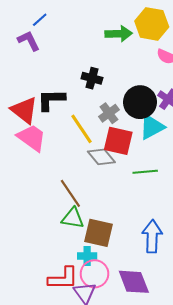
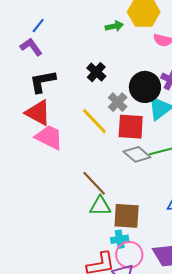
green arrow: (119, 34) -> (114, 26), size x0.7
black cross: (92, 78) -> (96, 72), turned 36
black L-shape: (51, 100) -> (43, 81), moved
gray diamond: (101, 157) -> (137, 154), moved

